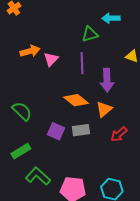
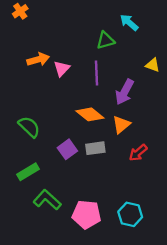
cyan arrow: (111, 18) -> (129, 22), turned 42
purple arrow: (107, 80) -> (125, 92), turned 30
purple square: (56, 131) -> (67, 149), turned 30

